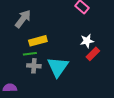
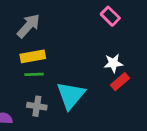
yellow rectangle: (38, 41) -> (33, 56), moved
gray cross: (34, 66) -> (37, 106), moved

